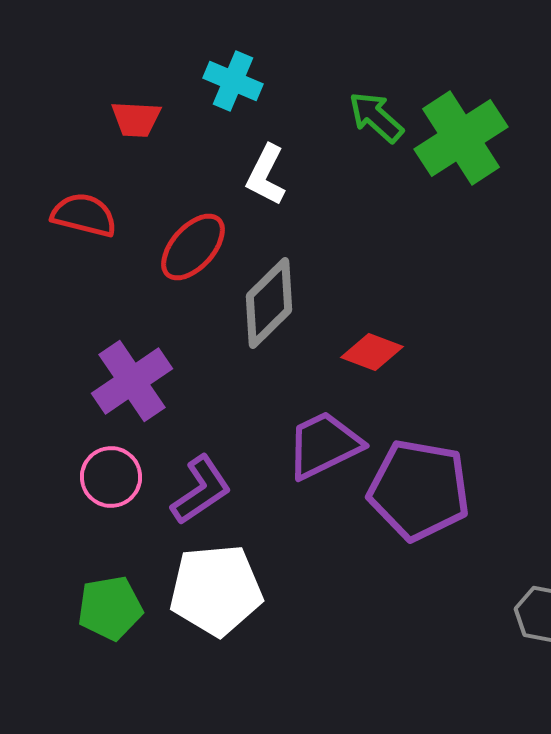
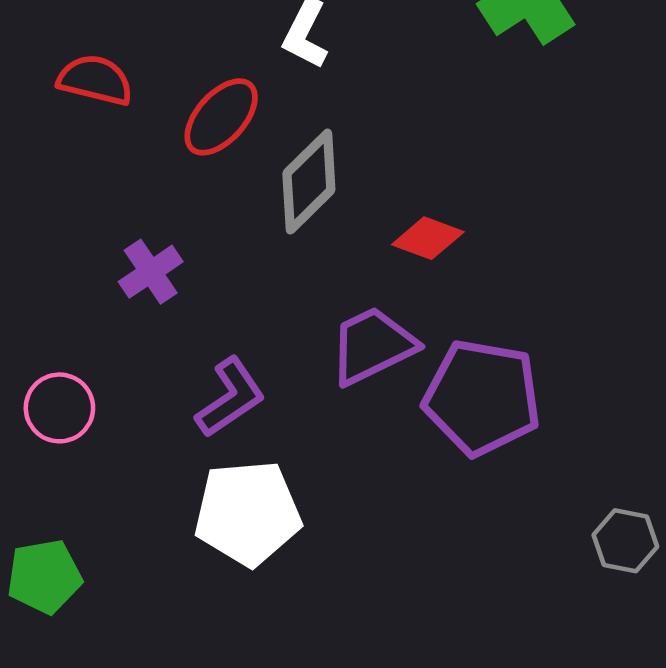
purple cross: (132, 381) -> (151, 272), size x0.7
pink circle: (111, 477) -> (59, 408), moved
green pentagon: (110, 608) -> (44, 577), moved

